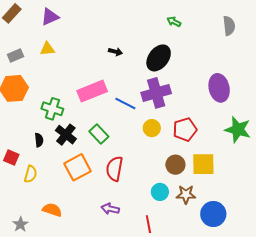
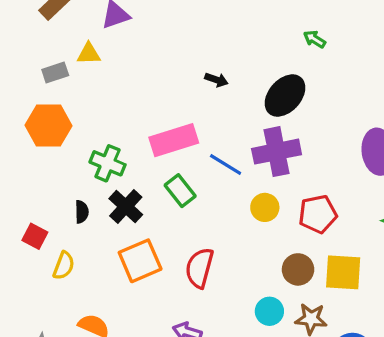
yellow triangle: (47, 49) -> (89, 54), moved
green rectangle: (99, 134) -> (180, 191), moved

